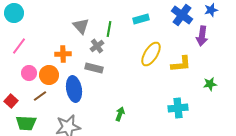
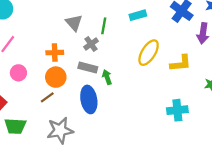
orange circle: (49, 75) -> (56, 77), moved
blue ellipse: (74, 89) -> (89, 99), moved
brown line: (40, 96) -> (47, 97), moved
green arrow: (120, 114) -> (107, 77), moved, turned -40

